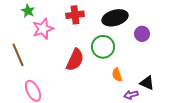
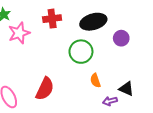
red semicircle: (75, 60) -> (45, 89), moved

